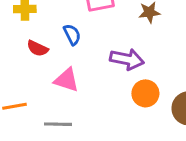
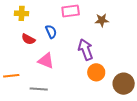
purple arrow: (127, 59) -> (86, 50), turned -125

